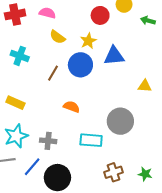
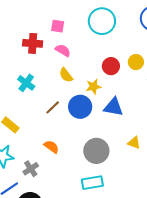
orange semicircle: (72, 107) -> (51, 147), moved
gray circle: (120, 121) -> (96, 151), moved
cyan rectangle: (91, 140) -> (92, 183), moved, turned -30
gray cross: (48, 141) -> (31, 169), turned 35

